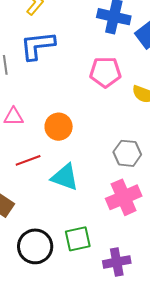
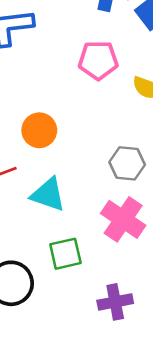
pink cross: (124, 197) -> (123, 219), turned -32
green square: (78, 239) -> (65, 254), moved

